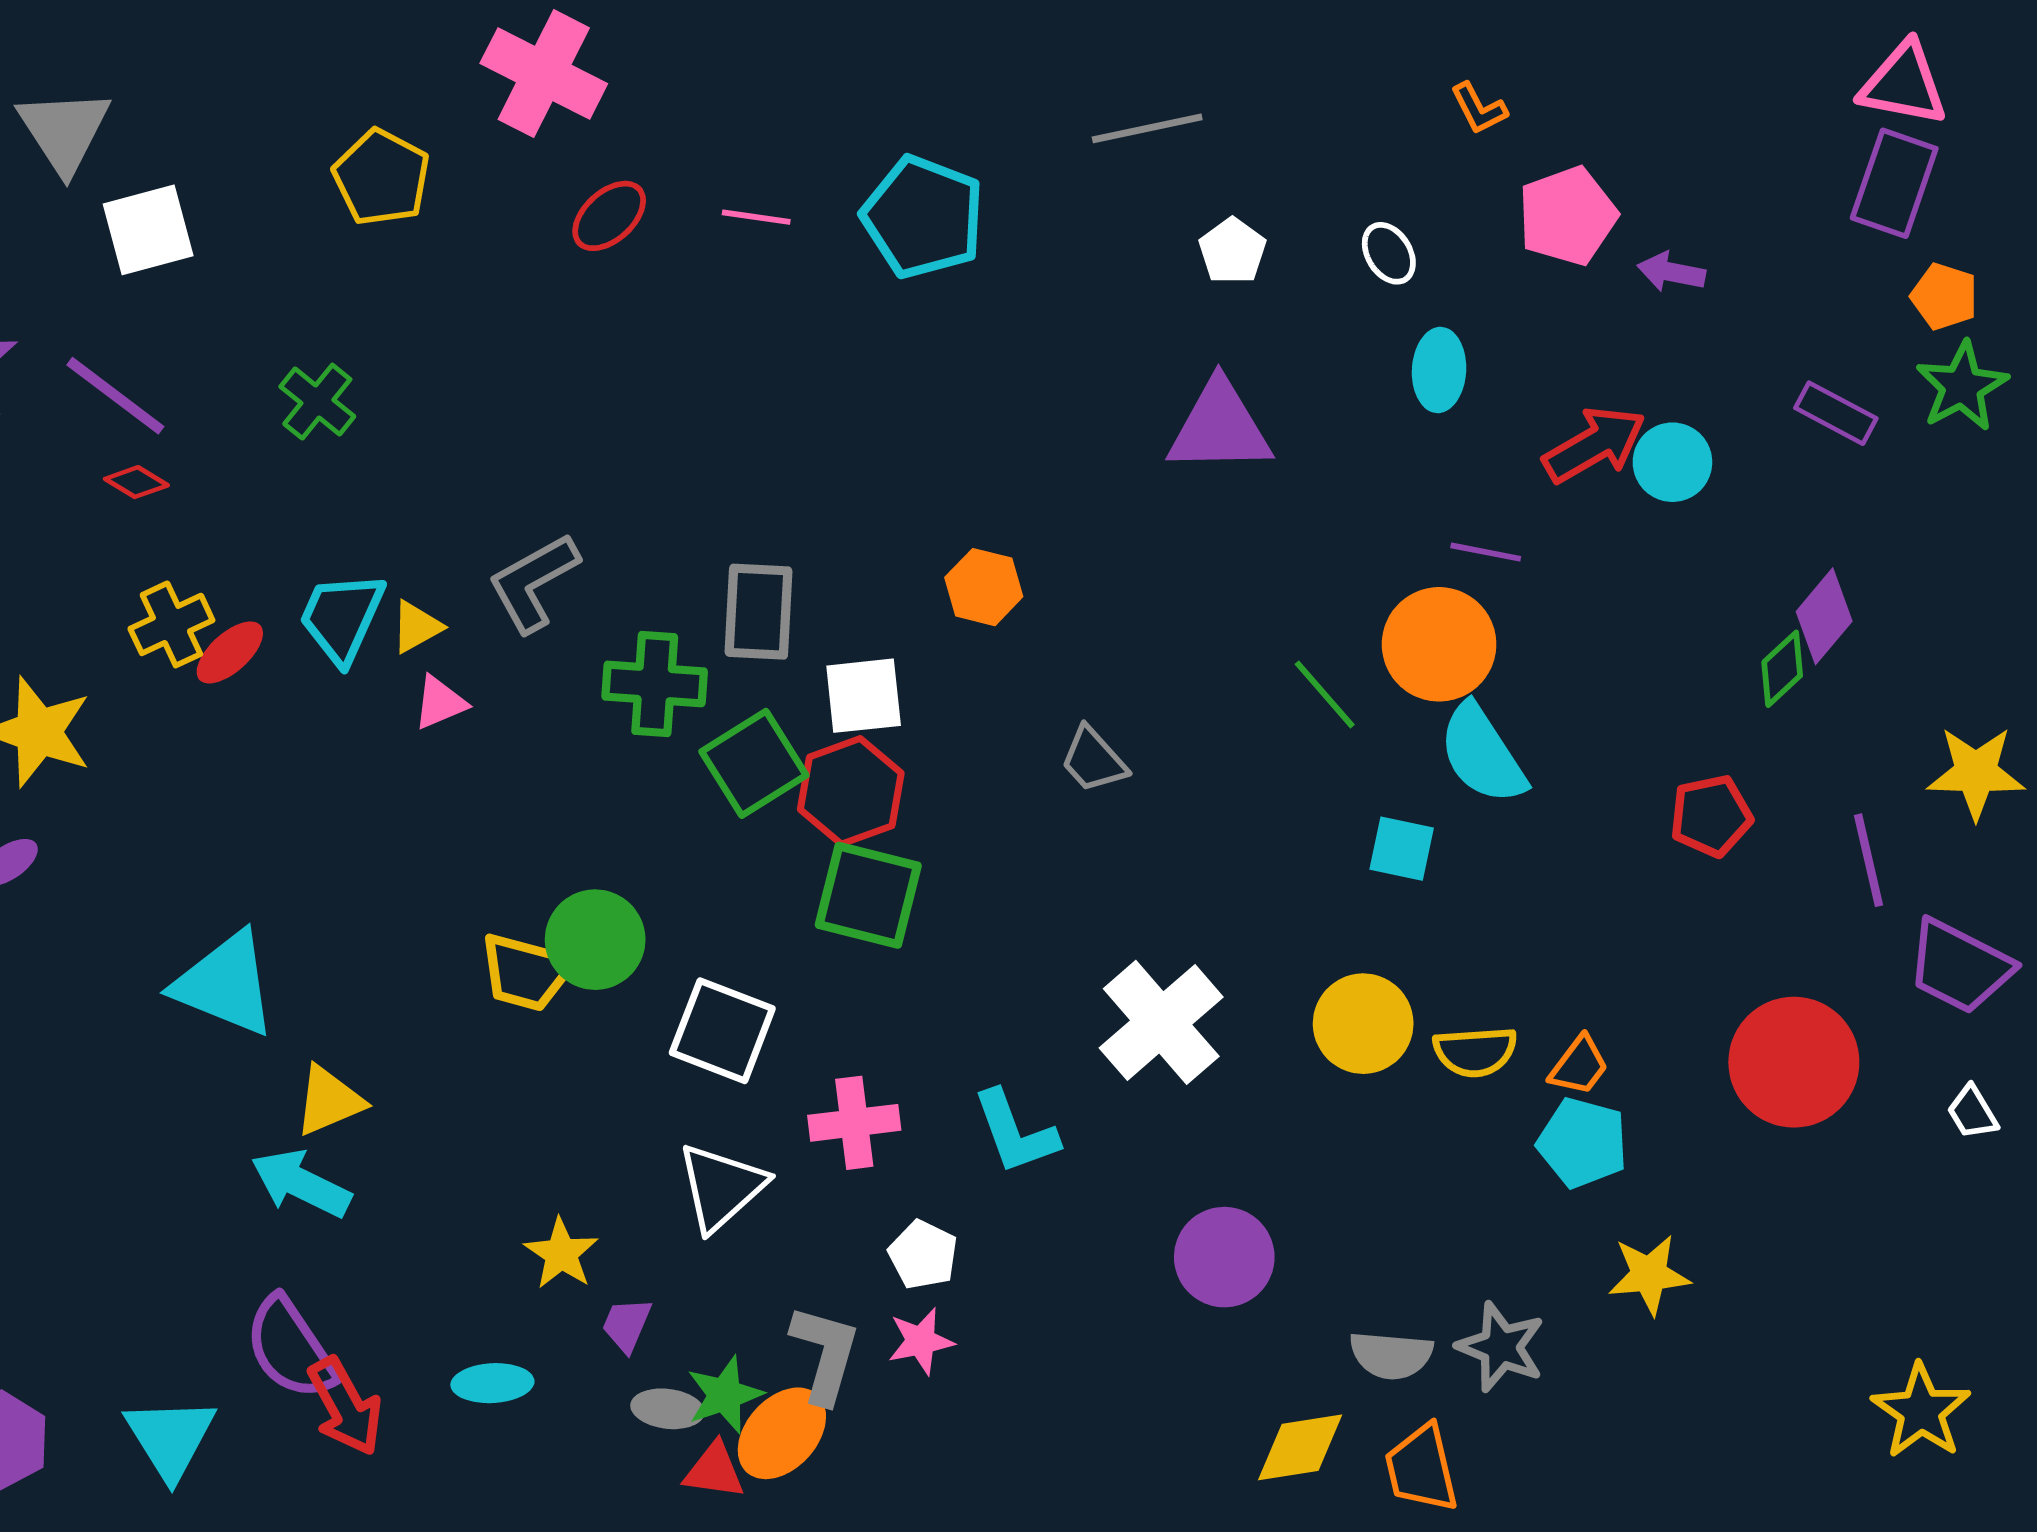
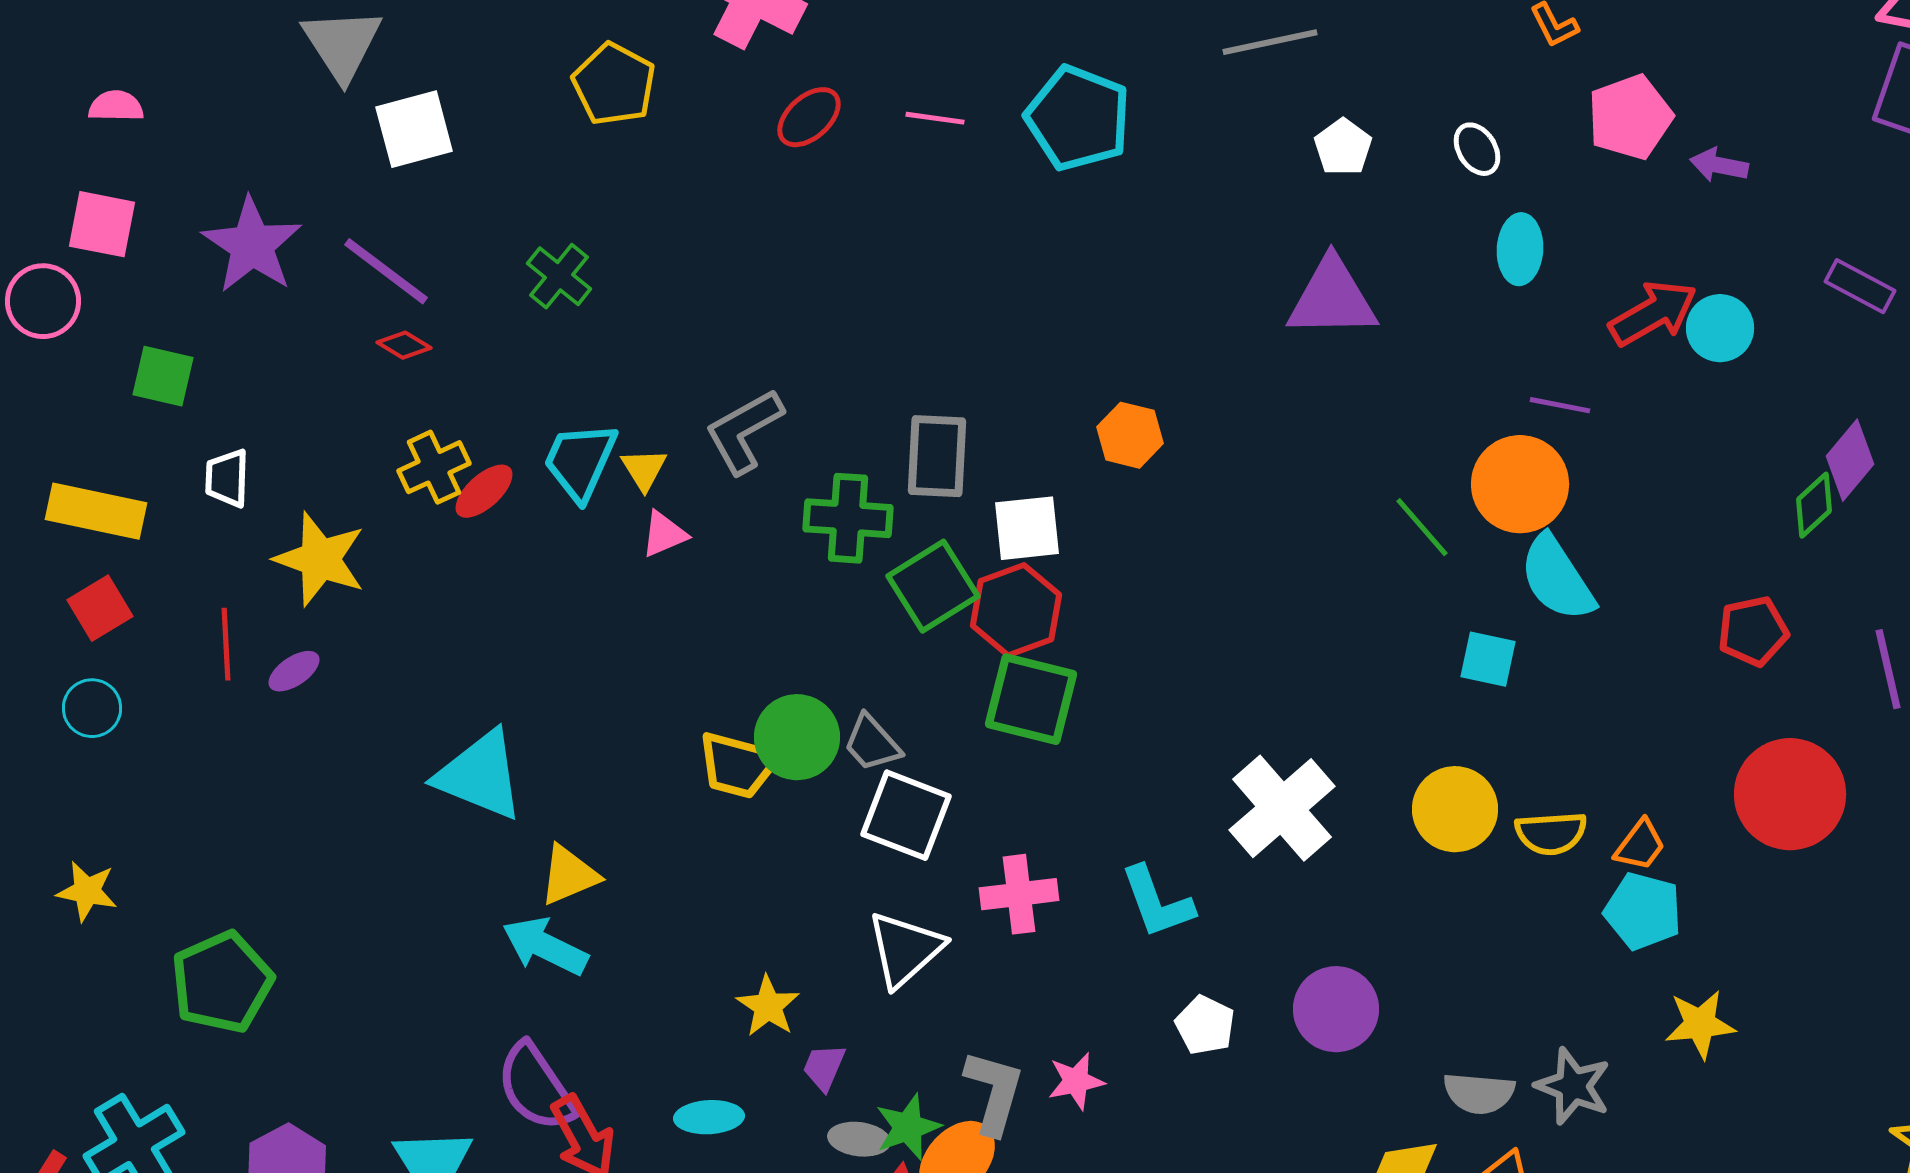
yellow triangle: (417, 627) -> (644, 469), turned -33
gray trapezoid: (1094, 760) -> (872, 743), moved
red circle: (1794, 1062) -> (1790, 794), moved
white pentagon: (923, 1255) -> (1205, 1025), moved

